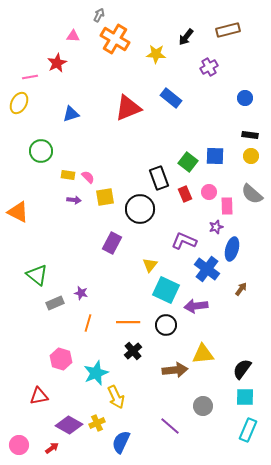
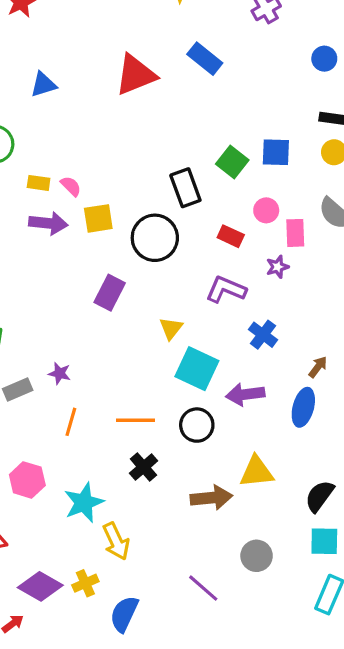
red rectangle: (185, 194) -> (231, 236), moved, turned -42
purple arrow: (74, 200) -> (48, 223), size x1.6
blue ellipse: (232, 249) -> (303, 407), moved
blue cross: (207, 269) -> (263, 335), size x0.7

